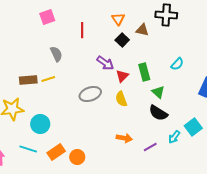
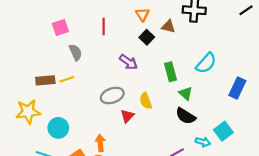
pink square: (47, 17) -> (60, 28), moved
cyan semicircle: (177, 64) -> (206, 63), size x1.5
red triangle: (122, 76) -> (127, 116), moved
cyan arrow: (174, 137) -> (203, 142), turned -112
orange arrow: (124, 138) -> (100, 143), moved, turned -105

